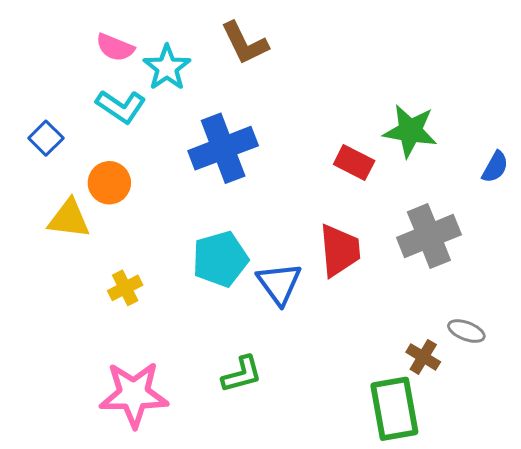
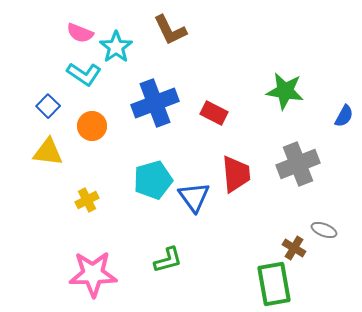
blue square: (46, 138) -> (48, 106), moved
red rectangle: (354, 163) -> (214, 113), moved
orange circle: (109, 183) -> (92, 126), moved

